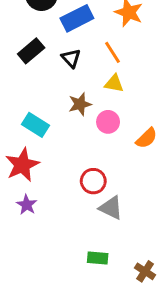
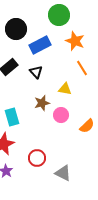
orange line: (112, 52) -> (82, 68), moved
cyan rectangle: (36, 125) -> (12, 117), turned 42
red circle: (93, 181) -> (37, 158), moved

